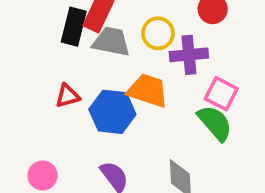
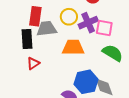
black rectangle: (74, 27) -> (27, 39), moved
pink square: (221, 94) -> (104, 28), moved
blue hexagon: (112, 112) -> (86, 82), moved

